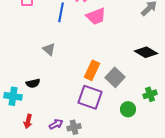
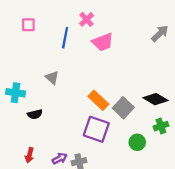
black diamond: (146, 52) -> (156, 99), moved
orange rectangle: (92, 70) -> (98, 100), turned -72
cyan cross: (13, 96) -> (15, 93), moved

